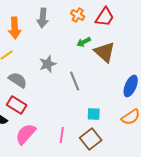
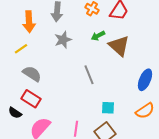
gray star: (48, 64) -> (63, 40), moved

